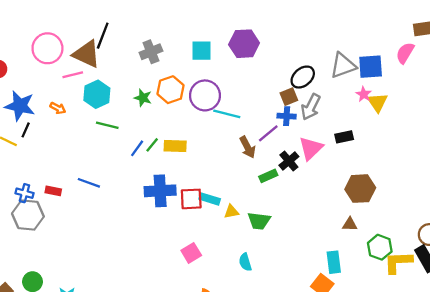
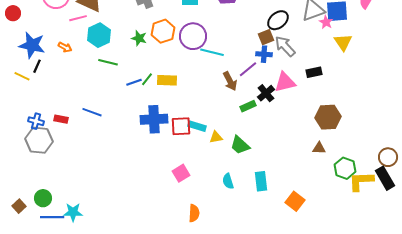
pink star: (364, 94) -> (326, 22), moved
gray arrow: (311, 107) -> (285, 46), turned 110
blue line: (137, 148) -> (134, 82), turned 35
pink triangle: (311, 148) -> (285, 82), turned 30
green trapezoid: (259, 221) -> (240, 145), turned 35
cyan rectangle: (334, 262) -> (261, 181), moved

